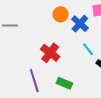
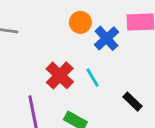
cyan line: (88, 49) -> (93, 78), moved

